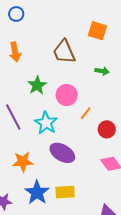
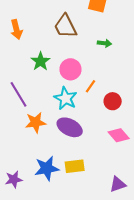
cyan star: (46, 123) -> (66, 98), moved
orange star: (23, 162) -> (36, 122), moved
blue star: (37, 192) -> (47, 168), turned 30

